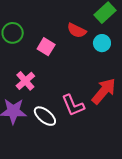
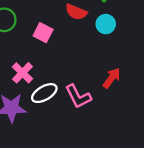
red arrow: (104, 91) -> (112, 78), size x0.7
white ellipse: (45, 116) -> (44, 93), moved, turned -65

